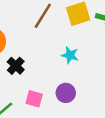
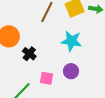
cyan star: (70, 55) -> (71, 41), size x1.5

